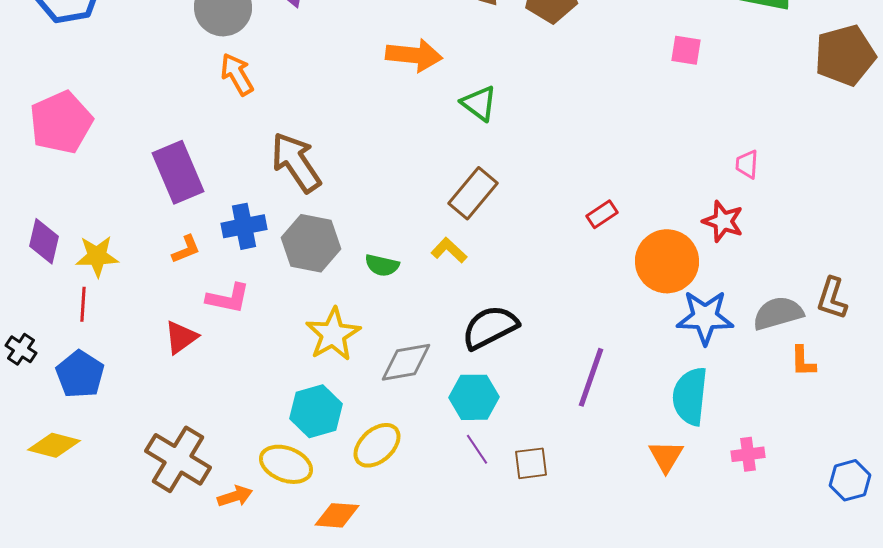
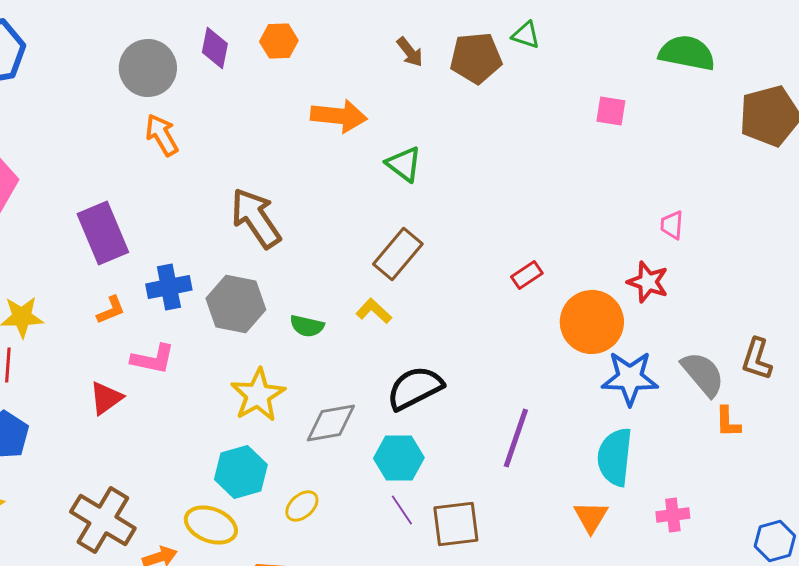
brown arrow: (296, 162) -> (256, 218), moved
gray semicircle: (778, 313) -> (703, 374), turned 66
yellow ellipse: (377, 445) -> (302, 506), size x0.7
brown square: (531, 463) -> (456, 524), size x1.4

